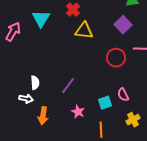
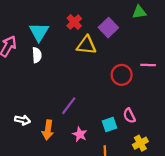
purple square: (123, 25) -> (108, 28), moved
white semicircle: (35, 83) -> (37, 55), moved
orange arrow: (43, 116) -> (48, 130), moved

